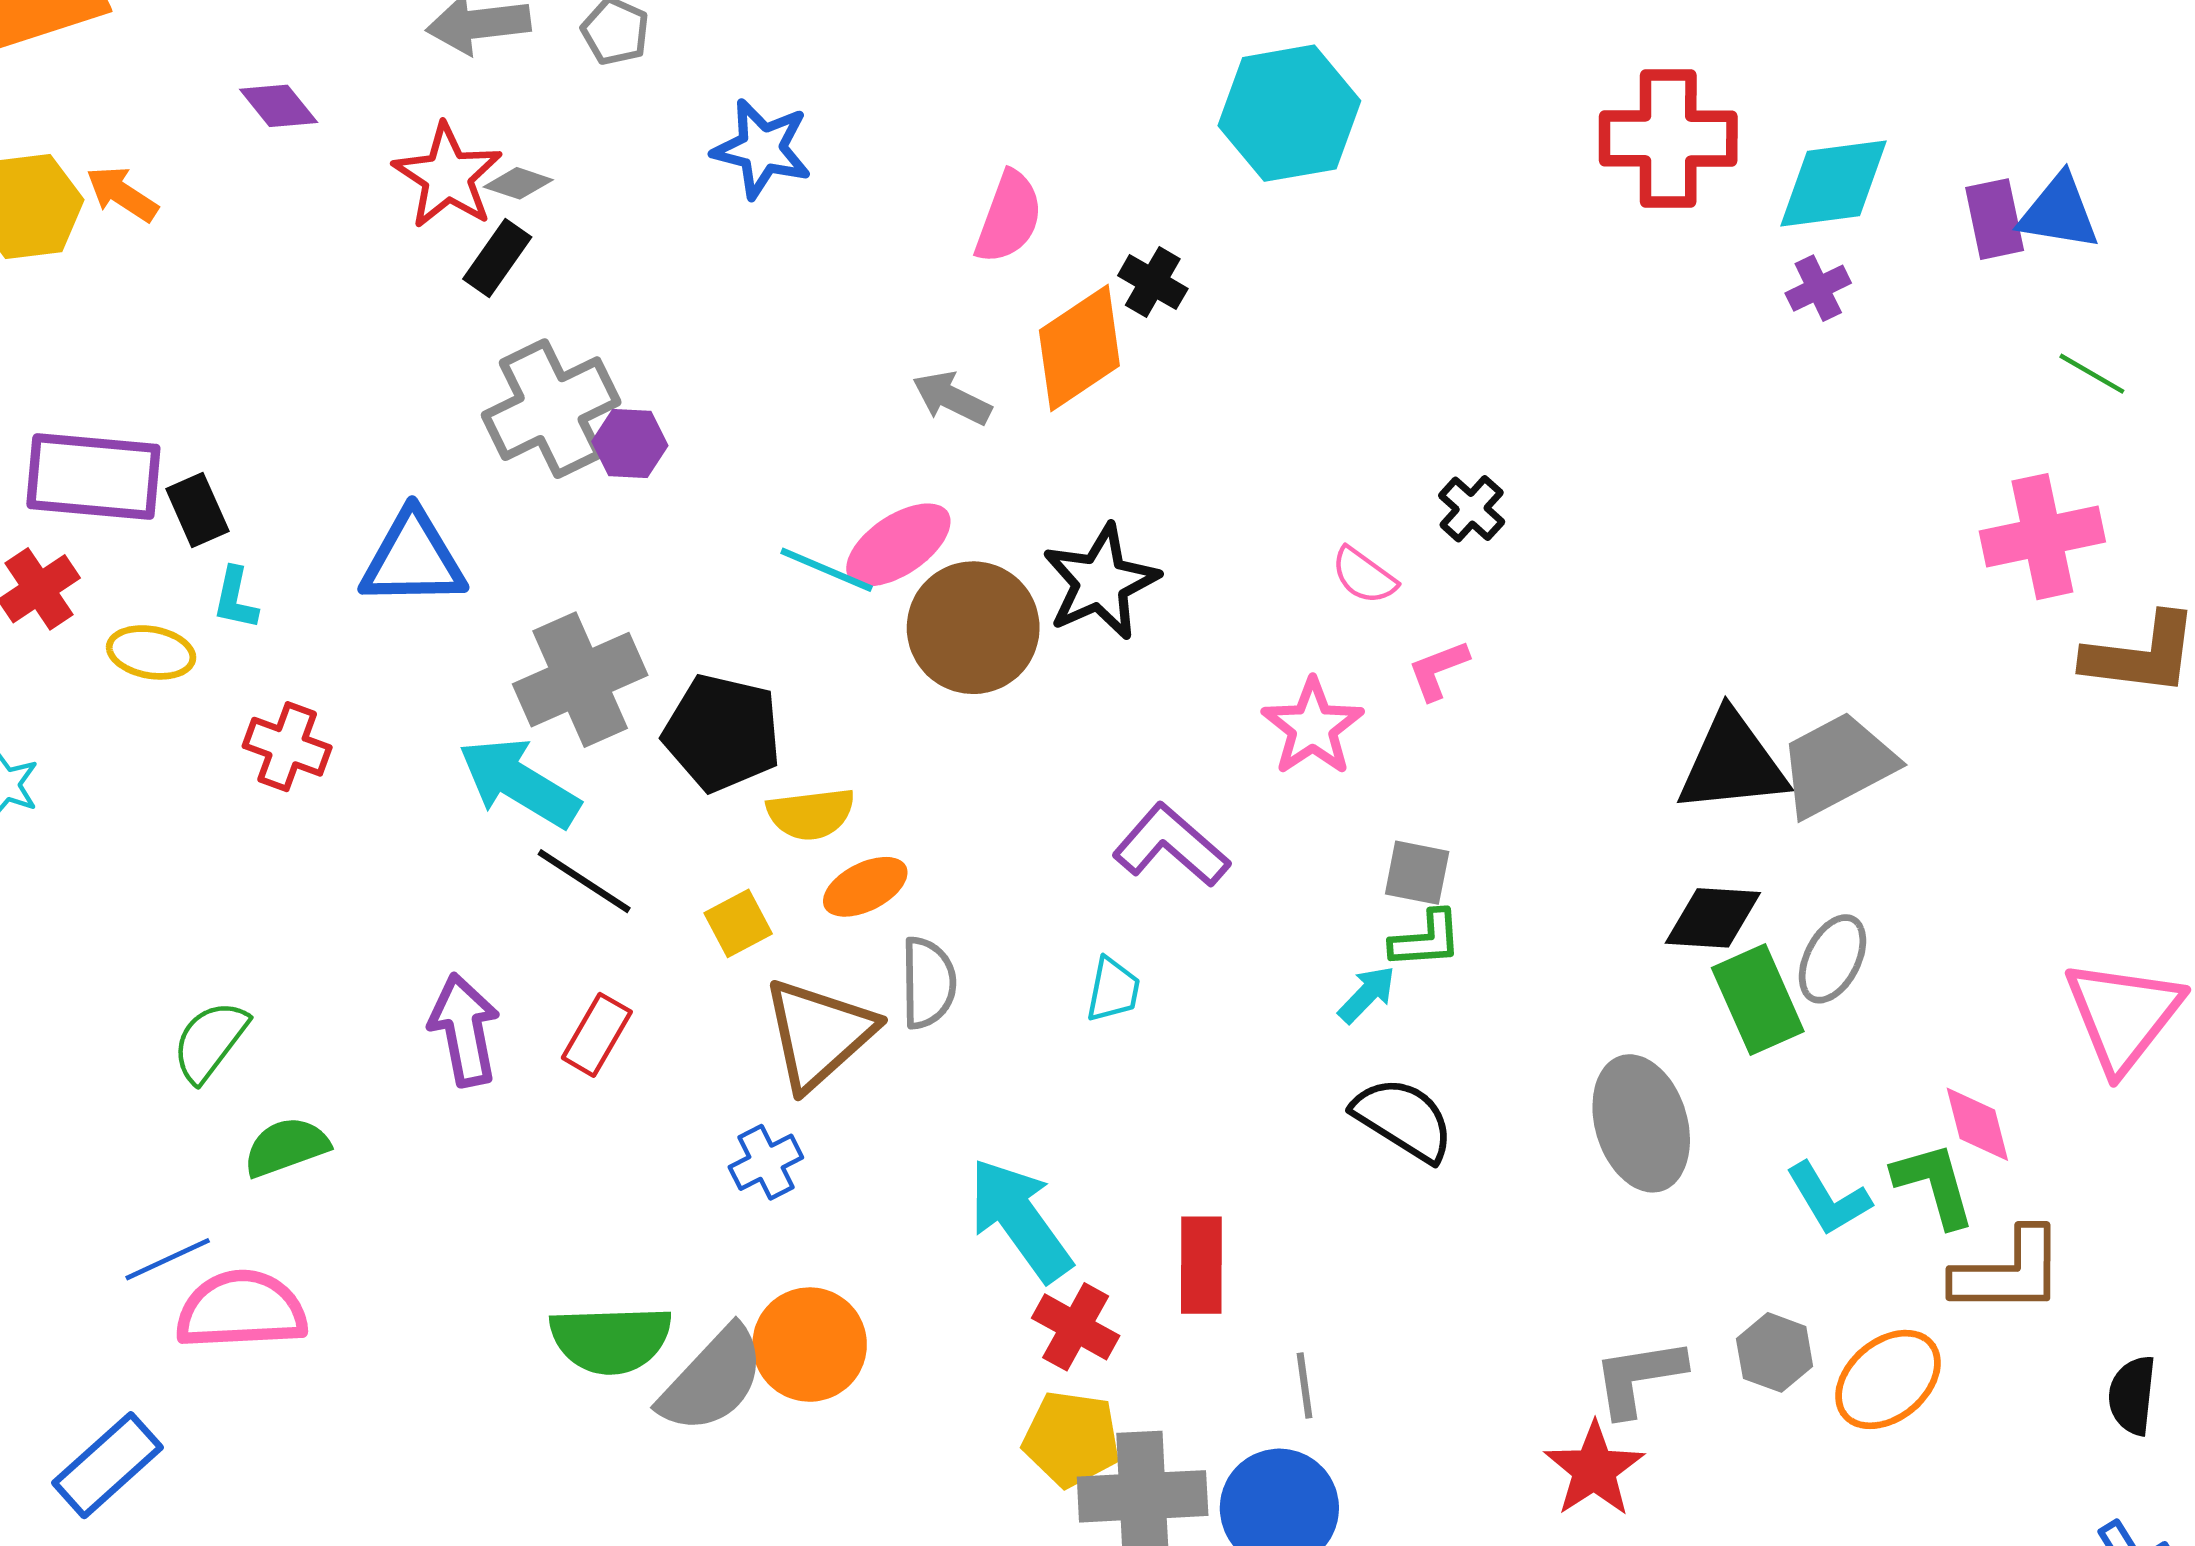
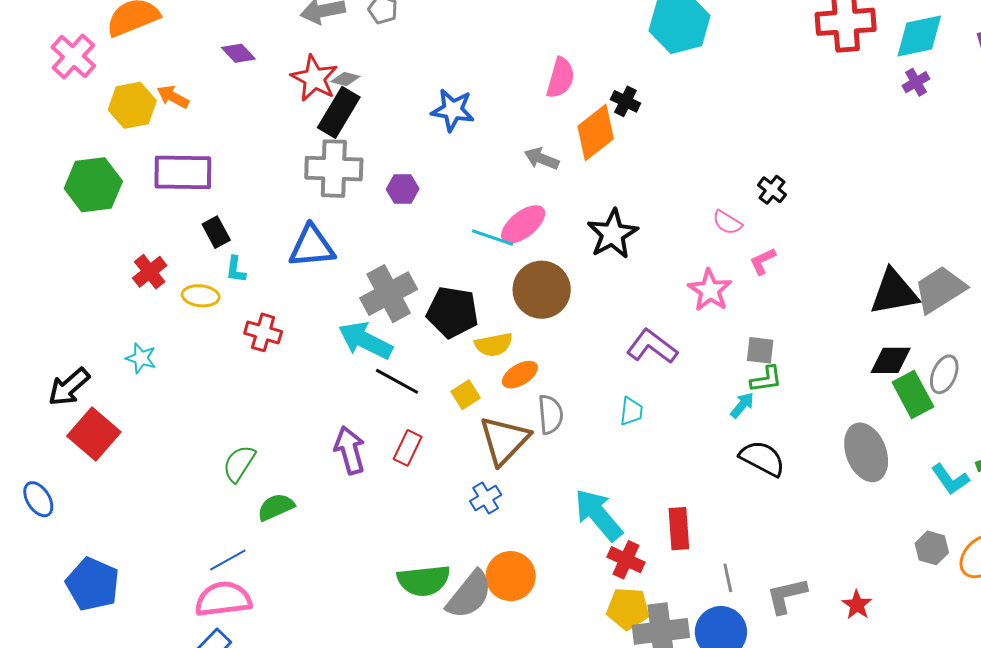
blue star: (762, 149) -> (453, 110), moved
black rectangle: (497, 258) -> (339, 112), size x1.5
gray cross: (551, 409) -> (334, 169), moved, turned 32
purple rectangle: (93, 476) -> (183, 172), moved
brown circle: (973, 628) -> (542, 290), moved
pink semicircle: (241, 1310) -> (223, 599), moved
gray L-shape: (1639, 1377) -> (787, 596), moved
red star: (1594, 1469) -> (857, 605), size x0.7

